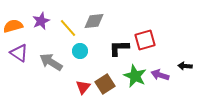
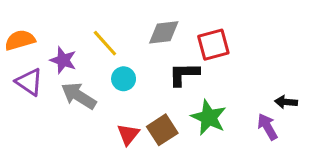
purple star: (41, 21) -> (63, 60), moved, turned -30
gray diamond: (94, 21) -> (164, 32), moved
red square: (145, 40) -> (213, 45), moved
purple arrow: (160, 75) -> (267, 127), moved, turned 42

